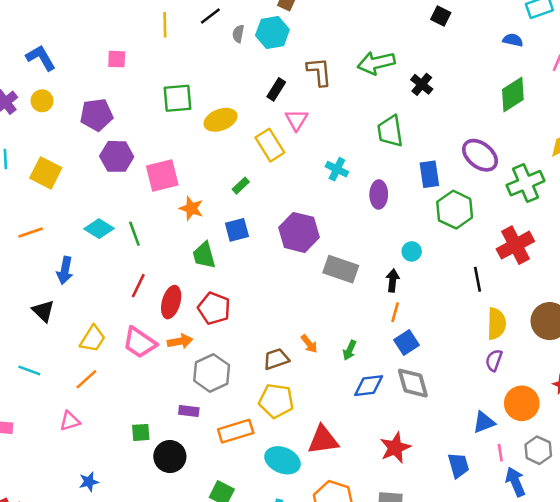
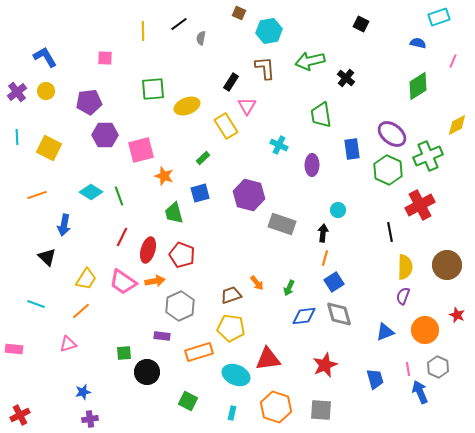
cyan hexagon: (272, 32) -> (269, 31), moved
green hexagon: (455, 210) -> (388, 170), moved
blue triangle: (484, 422) -> (385, 332), moved

